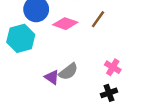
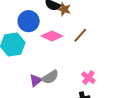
purple triangle: (52, 77) -> (36, 80), turned 40

